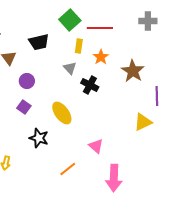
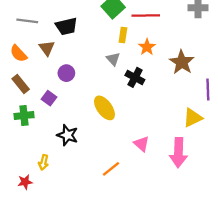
black trapezoid: (39, 42) -> (66, 26), moved
purple square: (24, 107) -> (49, 98), moved
black star: (39, 138) -> (67, 135), moved
pink arrow: (114, 178) -> (178, 153), moved

